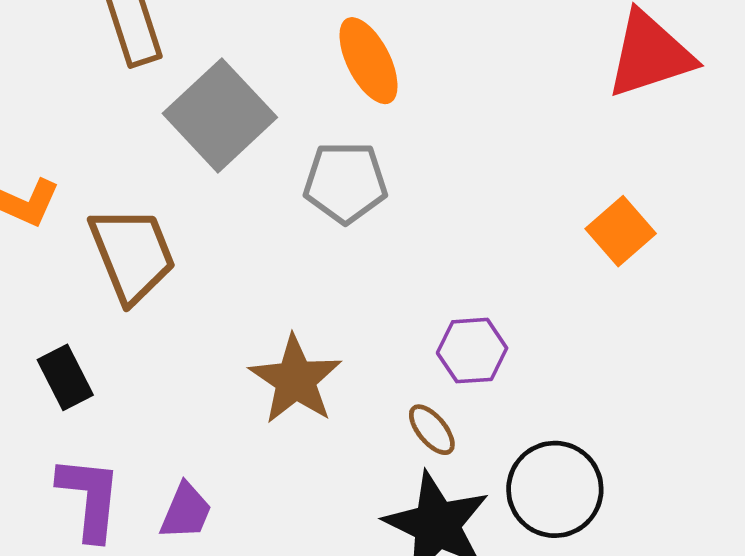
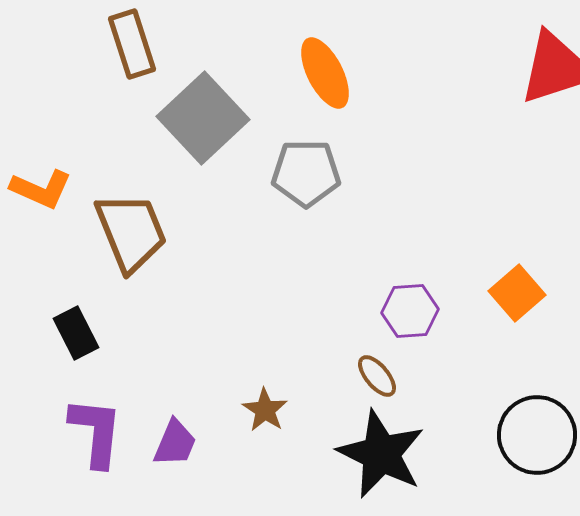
orange square: (621, 231) -> (517, 293), moved
brown star: (295, 380) -> (265, 410), moved, size x0.6
black circle: (555, 489) -> (537, 435), moved

